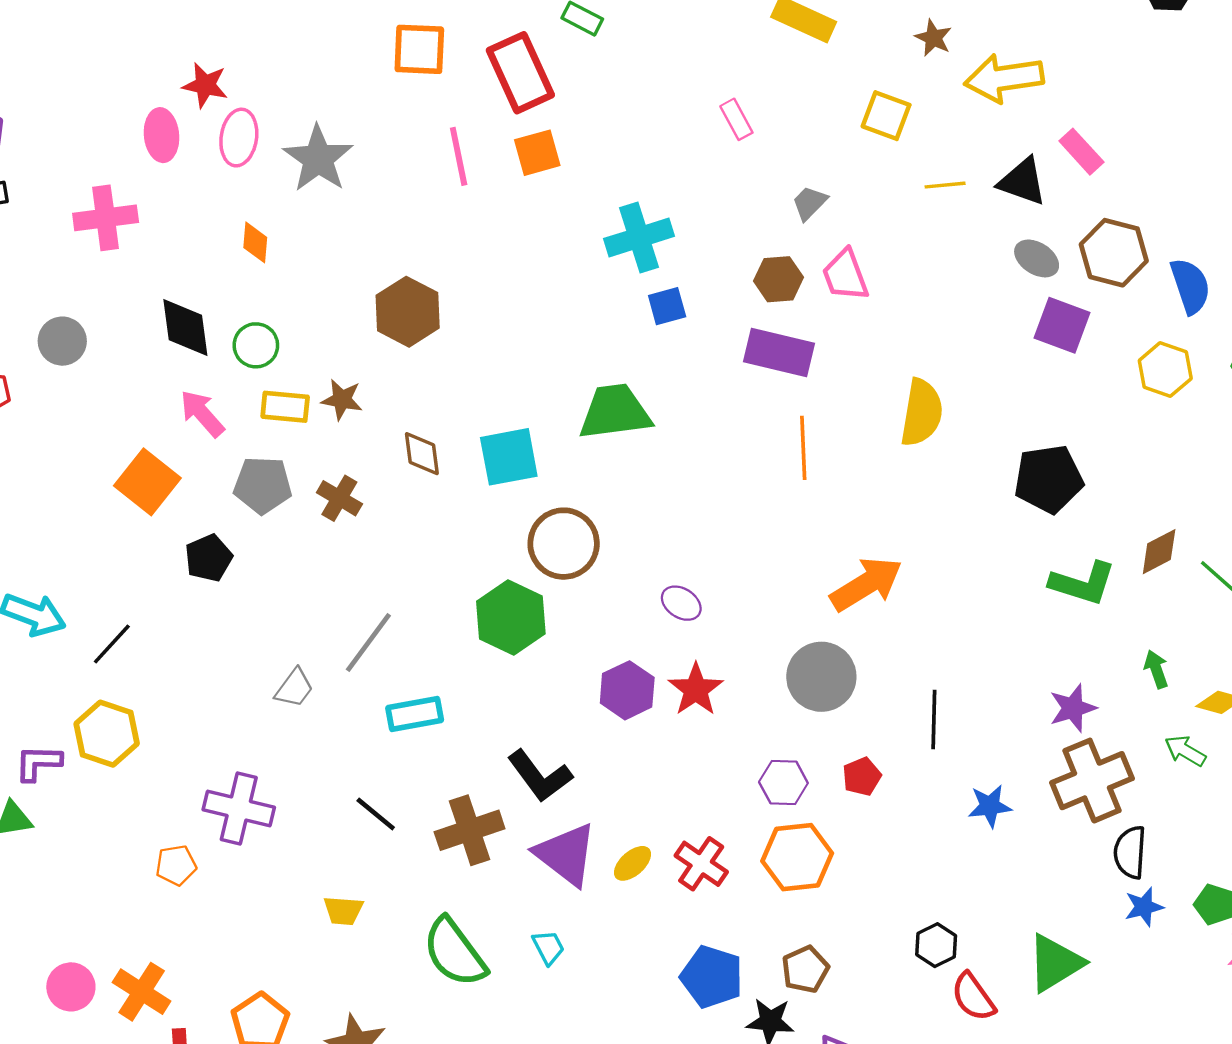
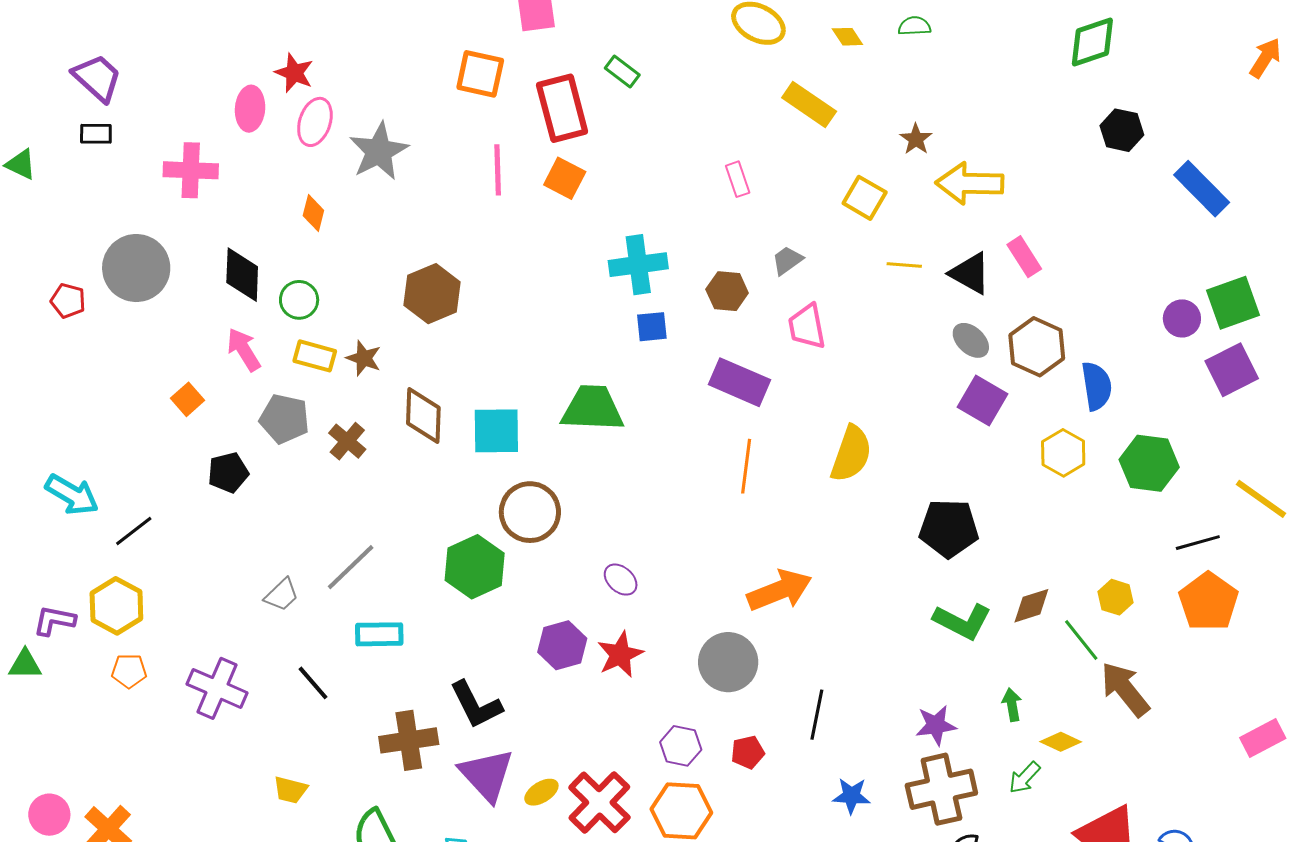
orange square: (537, 153) -> (565, 178), turned 33
brown hexagon: (779, 279) -> (727, 291), moved
gray circle: (62, 341) -> (136, 268), size x1.6
brown diamond: (422, 454) -> (423, 416), size x1.4
orange square: (147, 482) -> (188, 399), size x0.6
green arrow: (1185, 751) -> (1025, 778), turned -87
black line: (376, 814) -> (313, 683), moved
red cross: (701, 864) -> (599, 802), size x1.4
orange pentagon: (176, 865) -> (129, 671), moved

